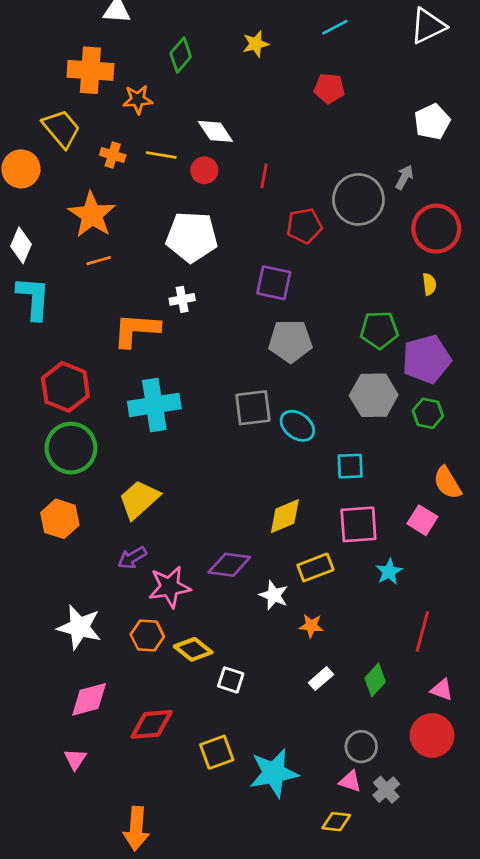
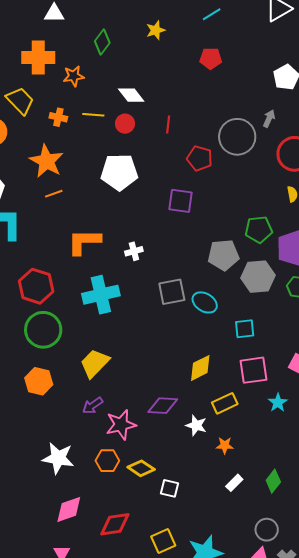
red pentagon: (304, 226) -> (200, 158), turned 30
white cross: (182, 299) -> (134, 251), moved
gray pentagon: (290, 341) -> (223, 255), moved

